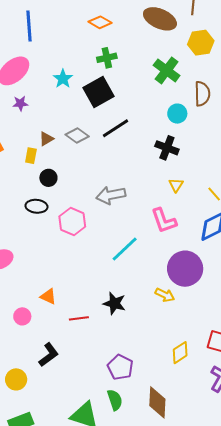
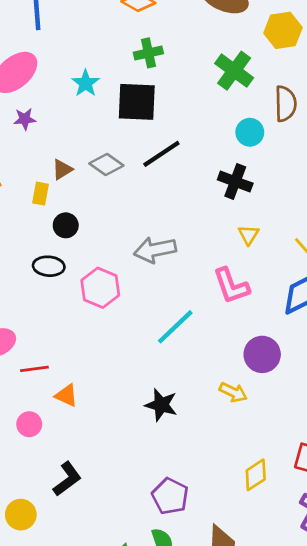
black square: (98, 92) -> (137, 102), turned 32
purple circle: (185, 269) -> (262, 354), size x0.7
red line: (79, 318) -> (34, 369), moved

